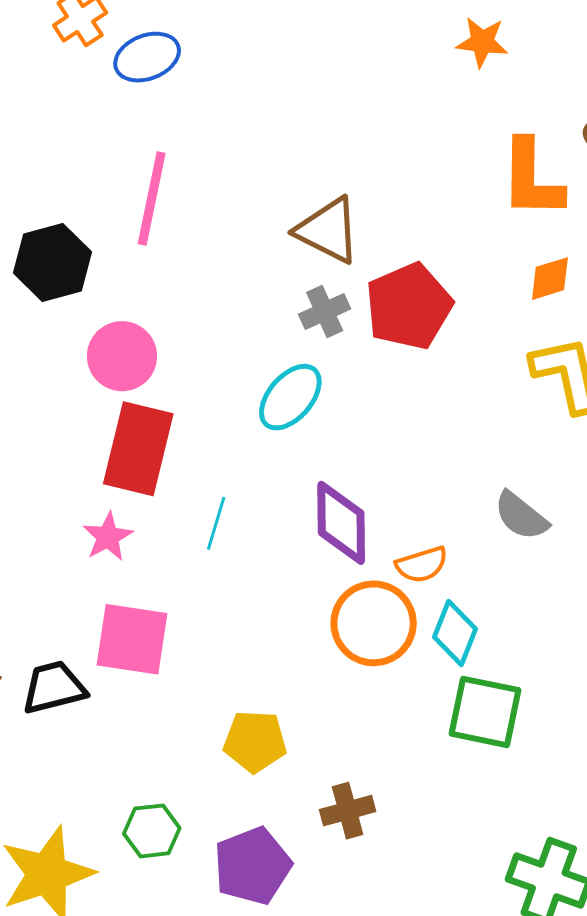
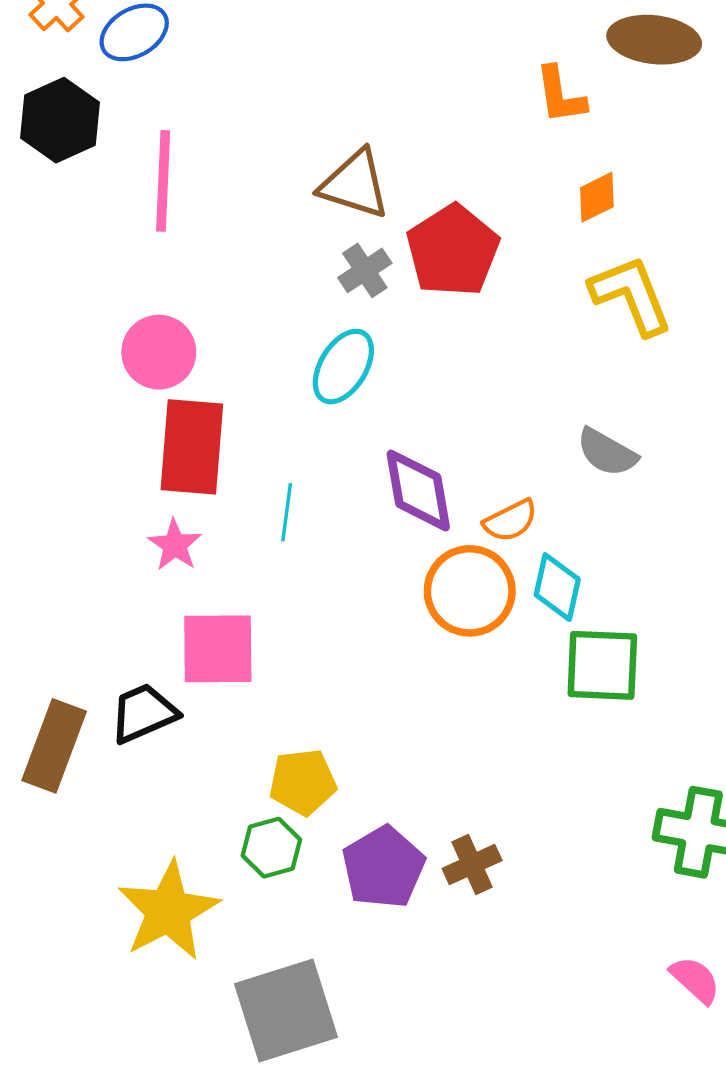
orange L-shape: (531, 179) -> (560, 95), size x0.7
black hexagon: (52, 262) -> (60, 120), moved
yellow pentagon: (255, 741) -> (303, 782), moved
brown cross: (348, 811) -> (472, 865), moved

